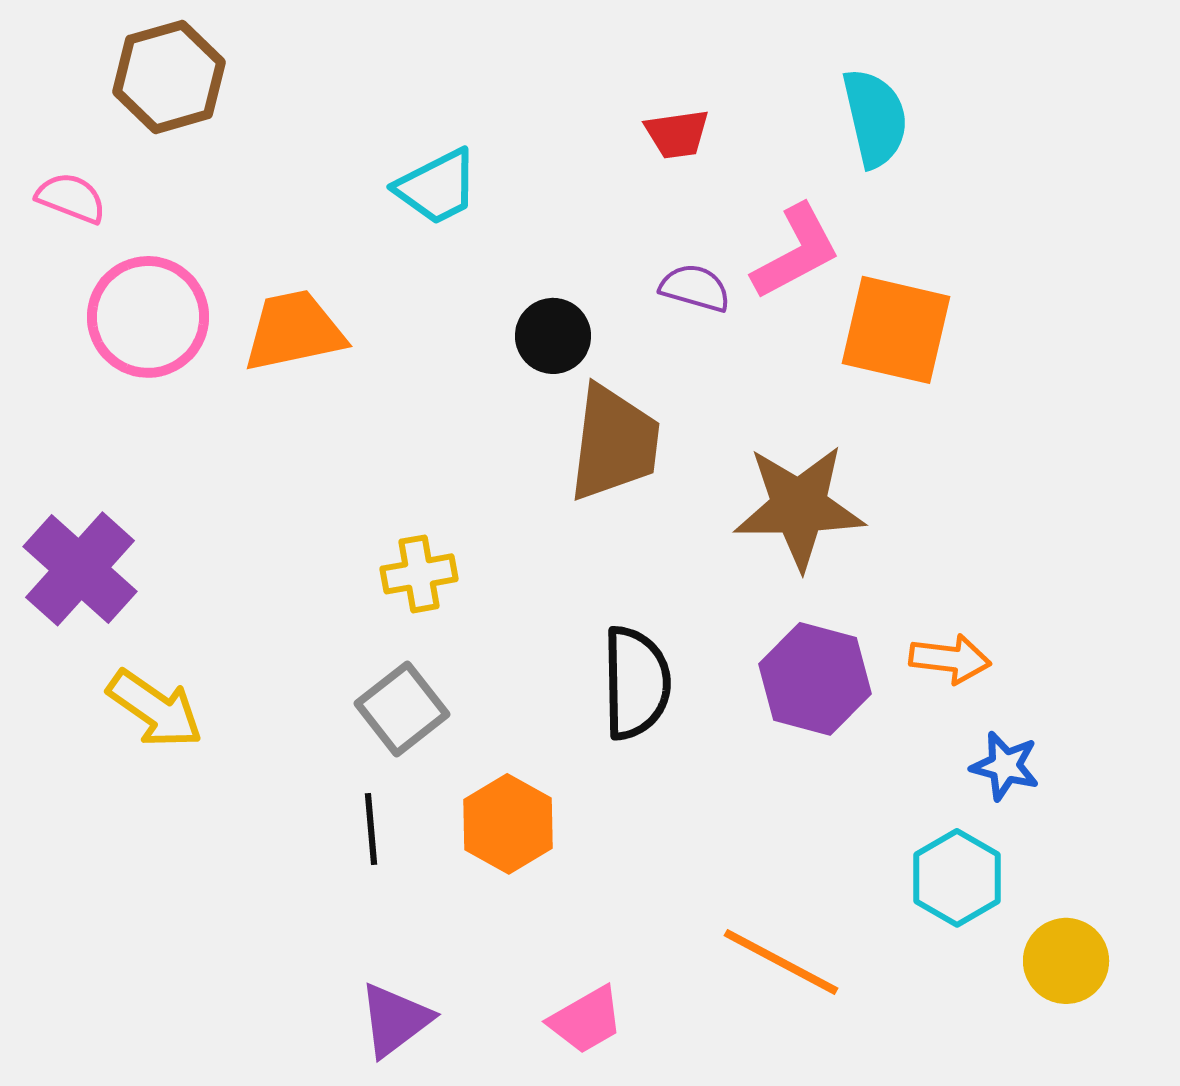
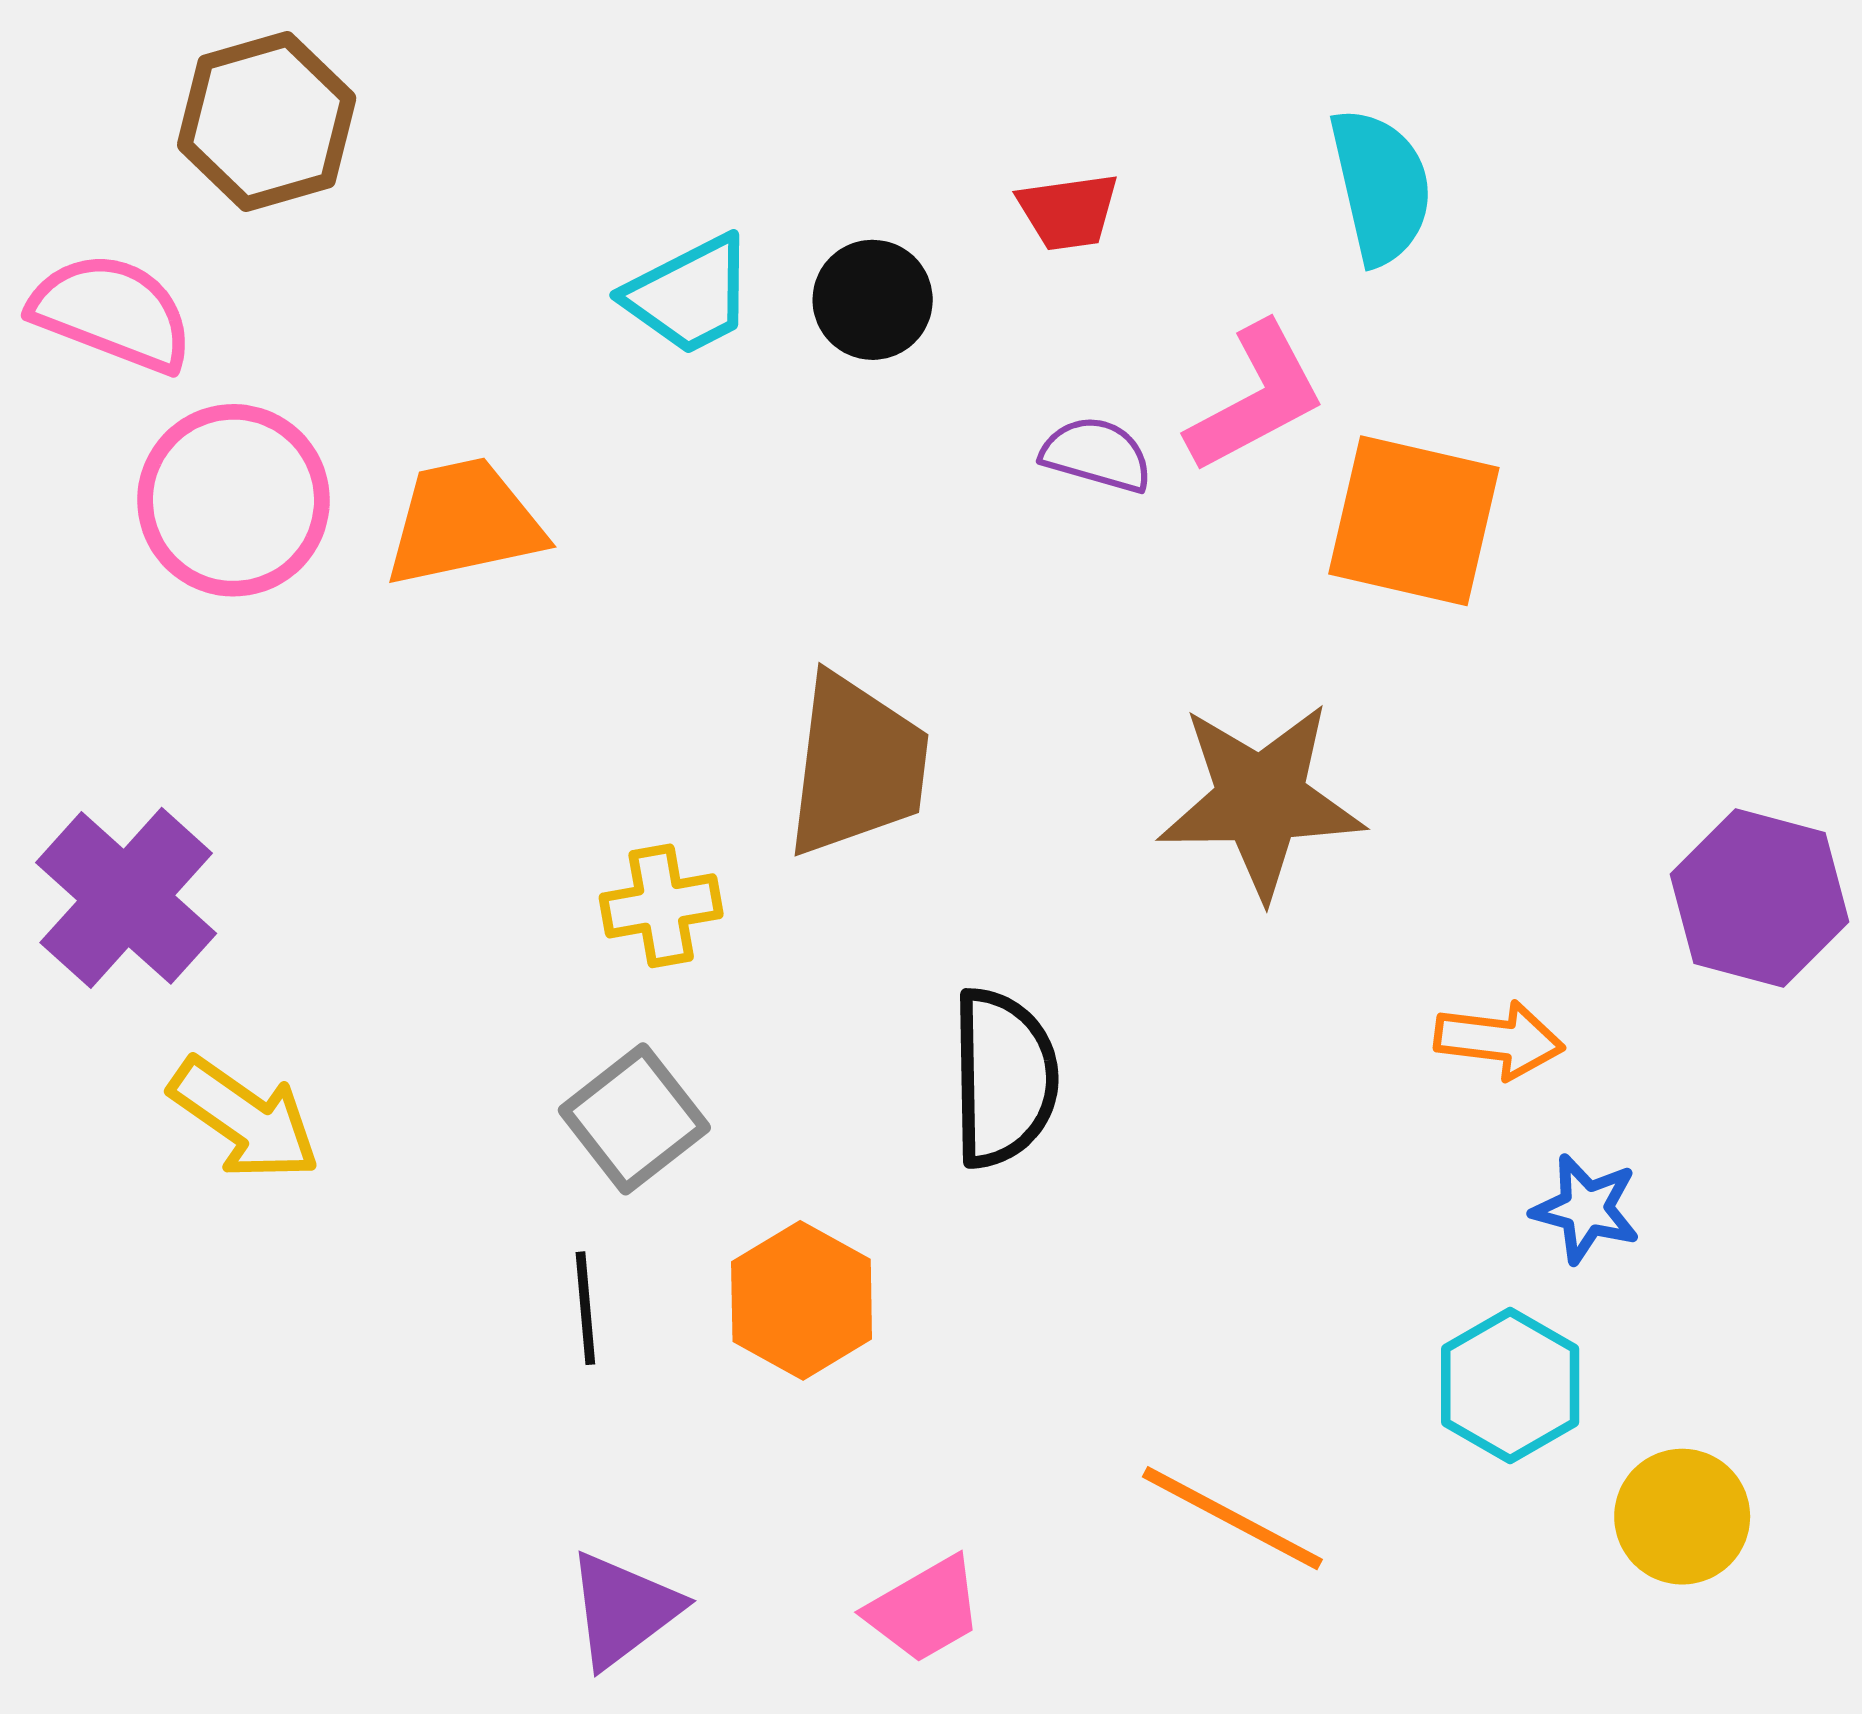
pink semicircle: (71, 198) -> (112, 312), size x1.5
black circle: (553, 336) -> (873, 300), moved
brown trapezoid: (614, 443) -> (857, 765), moved
purple hexagon: (815, 679) -> (1760, 898), moved

